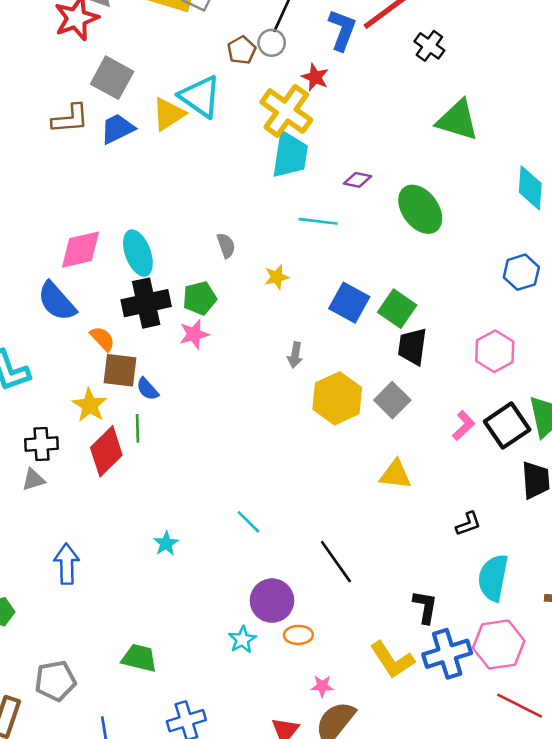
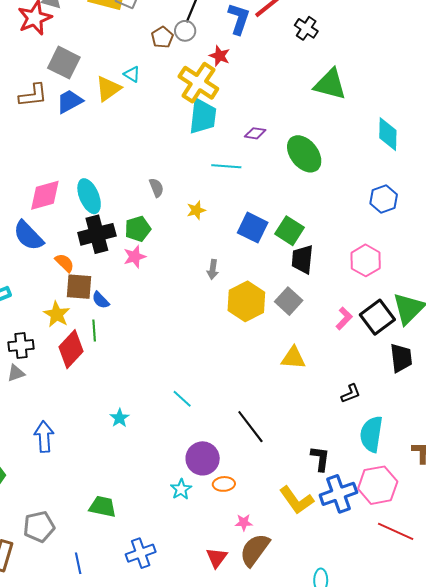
cyan triangle: (200, 96) -> (132, 74), size x0.5

